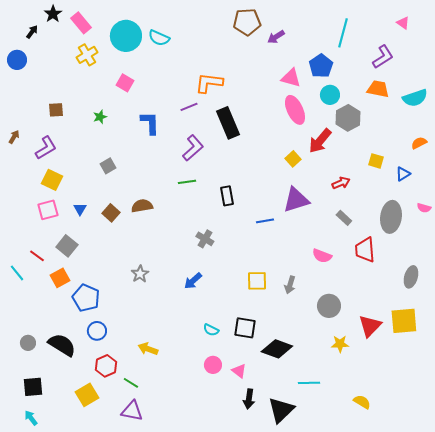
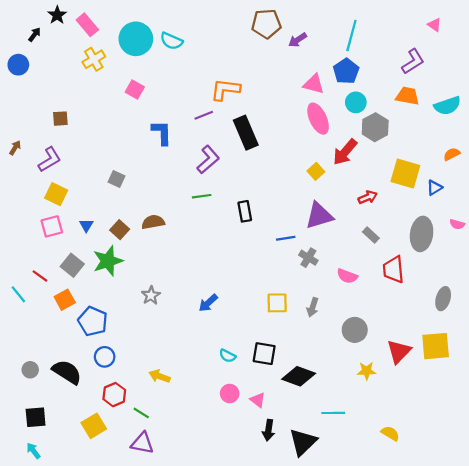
cyan line: (343, 33) -> (351, 36), moved
green star: (100, 117) -> (108, 261), moved, size x2.0
yellow square: (376, 161) -> (405, 174), size x1.8
gray square: (108, 166) -> (116, 179), turned -35
gray cross: (205, 239) -> (308, 258), moved

